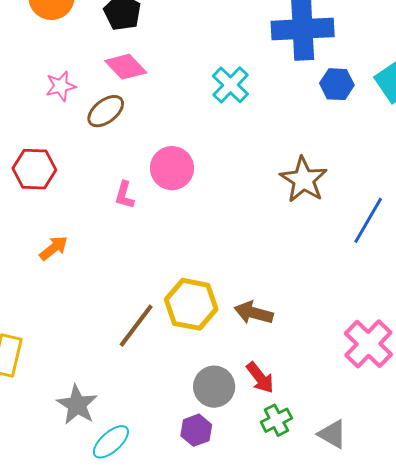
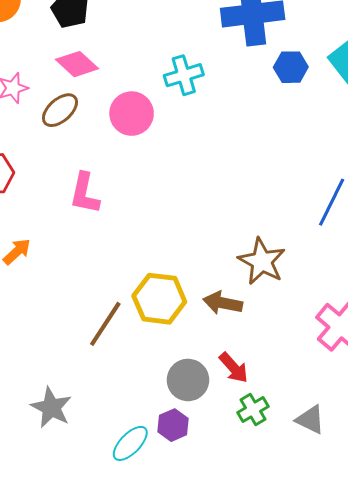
cyan cross: (230, 85) -> (184, 75), turned 33
pink circle: (172, 168) -> (132, 114), moved
brown star: (303, 180) -> (262, 261), moved
pink L-shape: (124, 195) -> (85, 193), size x1.5
cyan ellipse: (111, 442) -> (130, 443), moved

